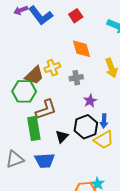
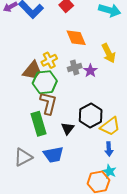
green hexagon: (24, 91) -> (45, 82), moved
purple star: (90, 101) -> (90, 71), moved
brown L-shape: (46, 109) -> (48, 103), turned -50
blue arrow: (104, 121) -> (109, 149), moved

